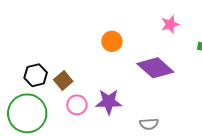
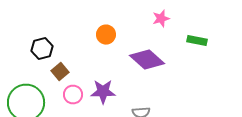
black hexagon: (36, 75) -> (42, 49), moved

